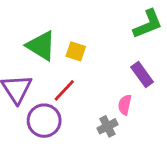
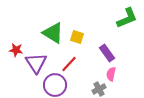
purple rectangle: (142, 75) -> (107, 53), moved

